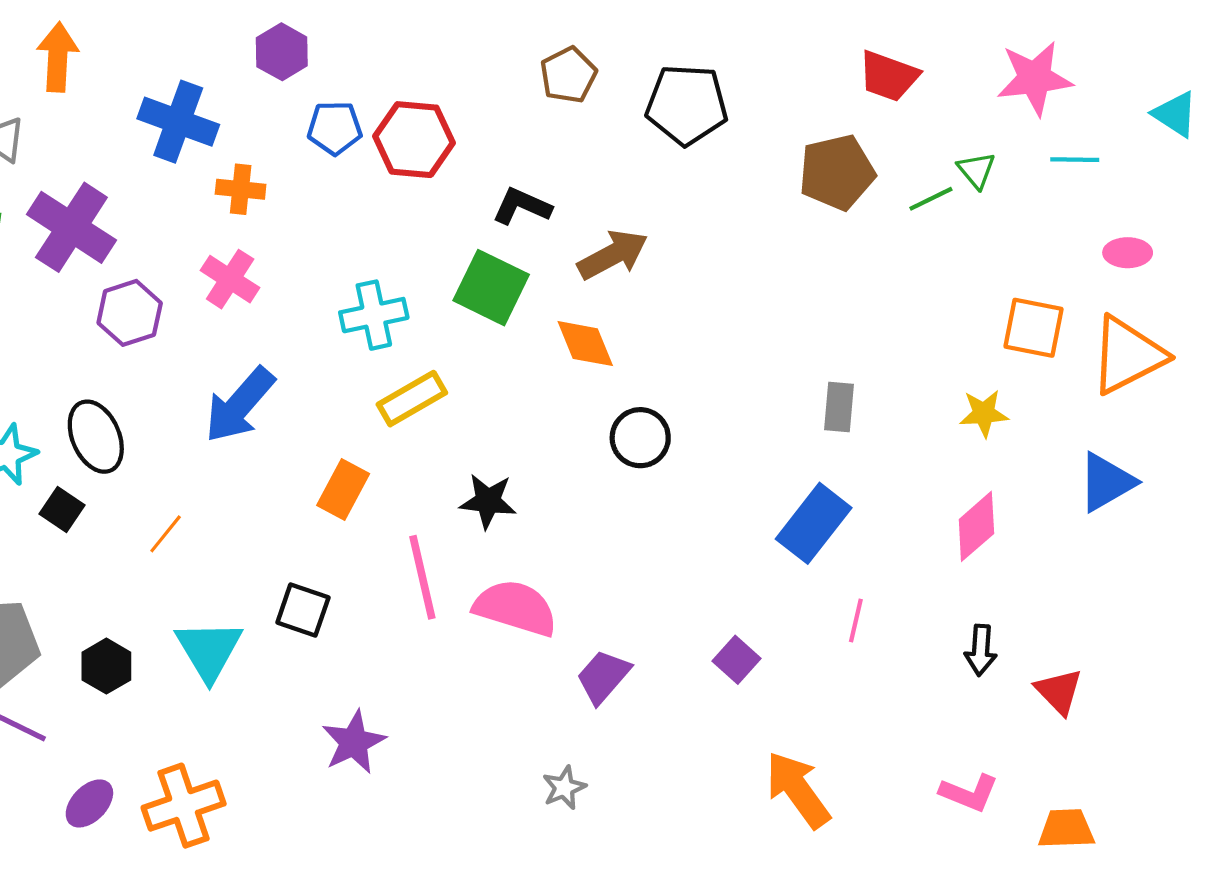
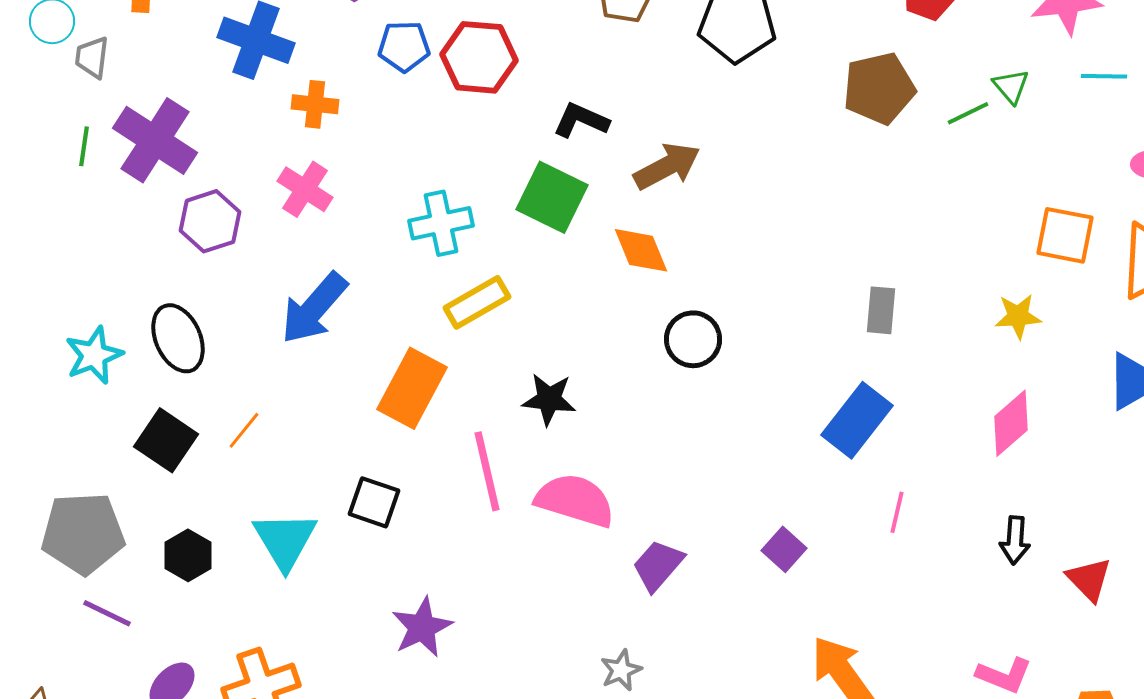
orange rectangle: (343, 489) -> (412, 388), size x1.4
black square: (62, 510) -> (166, 440), moved, size x1.5

